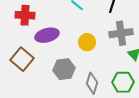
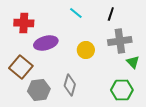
gray hexagon: (64, 69) -> (39, 90), moved
gray diamond: (92, 83) -> (70, 85), moved

